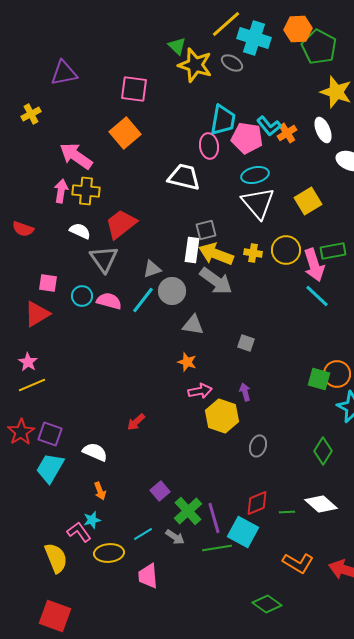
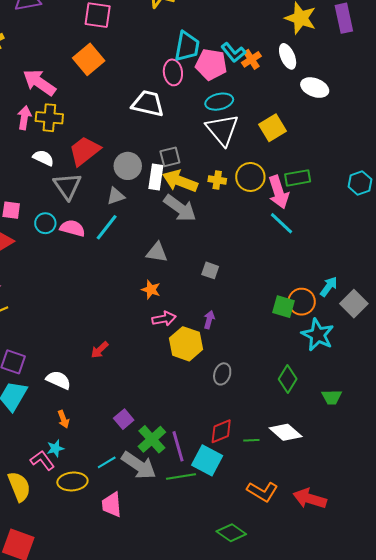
gray circle: (172, 291) -> (128, 166), moved
purple arrow: (245, 392) -> (209, 320), turned 30
gray arrow: (175, 537) -> (139, 465), size x1.8

